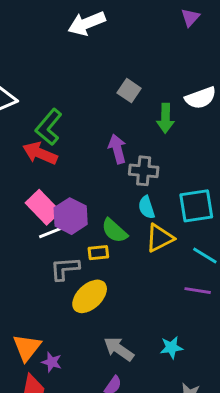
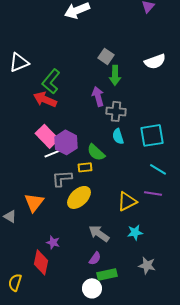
green arrow: (166, 118) -> (115, 75), moved
yellow triangle: (160, 238) -> (127, 201), moved
orange triangle: (27, 347) -> (34, 202), moved

